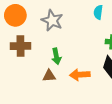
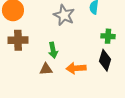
gray star: (52, 20) -> (64, 15), moved

